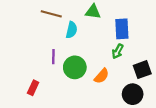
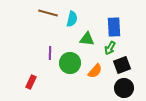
green triangle: (93, 12) -> (87, 39), moved
cyan semicircle: (72, 30) -> (72, 19), moved
black square: (142, 70) -> (122, 65), moved

